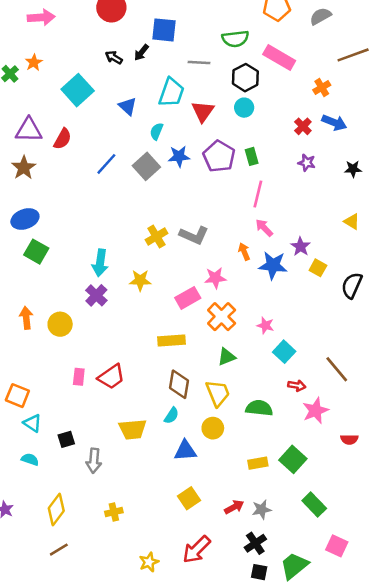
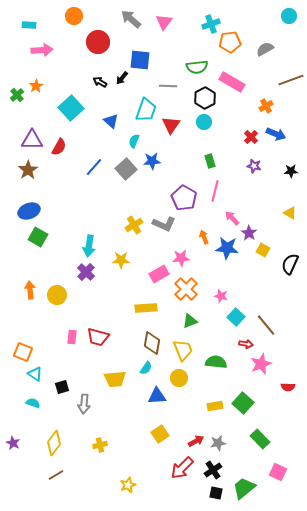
purple pentagon: (219, 156) -> (184, 198), moved
pink arrow: (264, 228) -> (232, 218), moved
brown line: (337, 369) -> (266, 325), moved
red trapezoid: (111, 377) -> (98, 337), turned 50
red arrow: (197, 550) -> (182, 468), moved

